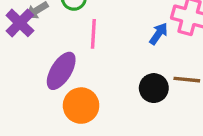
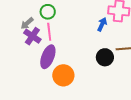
purple cross: (20, 23) -> (32, 36), moved
pink line: (93, 34) -> (49, 32), moved

